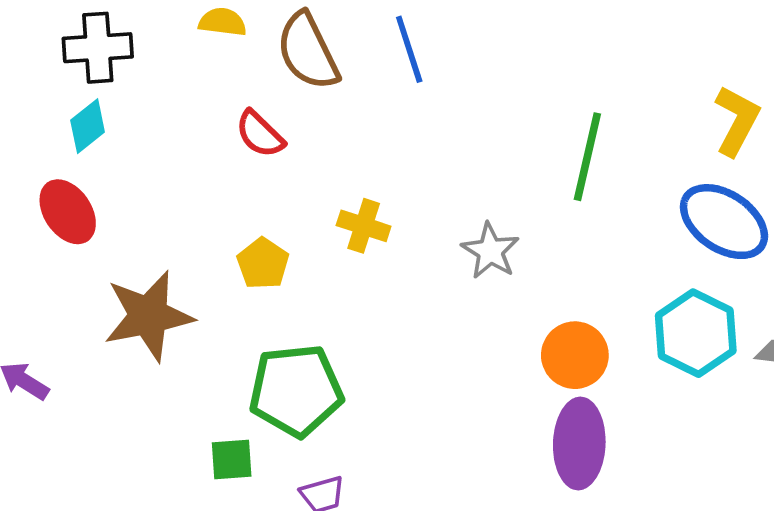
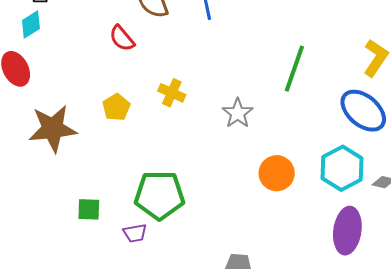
green pentagon: (296, 390) -> (159, 195), moved
purple ellipse: (579, 443) -> (347, 231), moved

